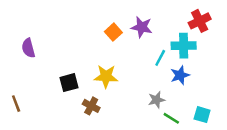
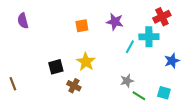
orange square: (113, 32) -> (82, 26), moved, turned 32
purple semicircle: (28, 48) -> (23, 21), moved
blue star: (180, 75) -> (172, 61), moved
yellow star: (106, 76) -> (86, 62), turned 30

